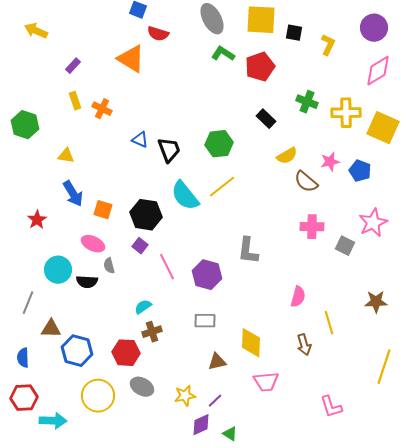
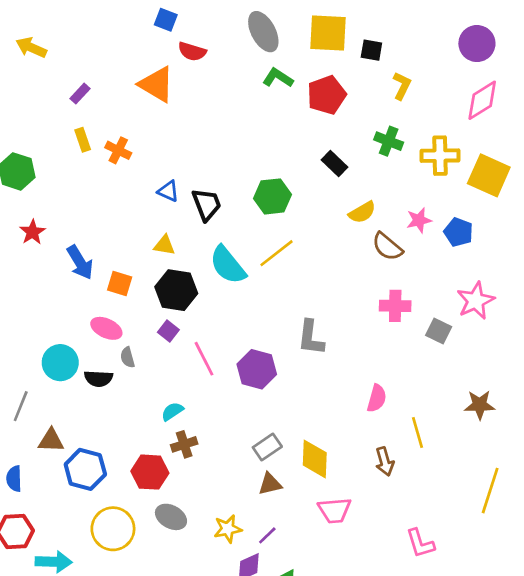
yellow L-shape: (328, 45) -> (402, 86), moved
yellow triangle: (66, 156) -> (164, 245), moved
red star: (37, 220) -> (33, 232), moved
gray rectangle: (205, 321) -> (267, 447), moved, turned -35

